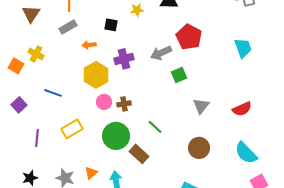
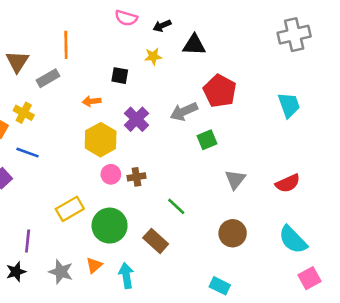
gray rectangle: (68, 27) -> (48, 78), moved
purple cross: (124, 59) -> (136, 119), turned -30
blue line: (53, 93) -> (28, 153), moved
green circle: (116, 136) -> (110, 226), moved
purple line: (37, 138) -> (28, 241), moved

